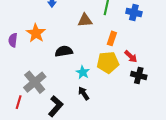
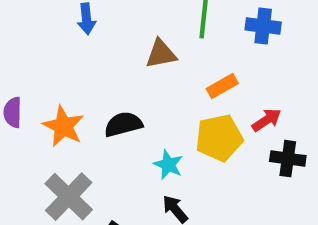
orange star: (36, 33) -> (63, 126), moved
orange rectangle: (112, 38) -> (222, 86), turned 48
red arrow: (131, 56) -> (267, 120), turned -72

